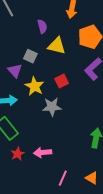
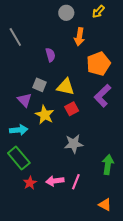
yellow triangle: (57, 46) -> (66, 87), moved
gray star: (52, 107) -> (74, 144), moved
pink line: (63, 178) -> (76, 182), moved

